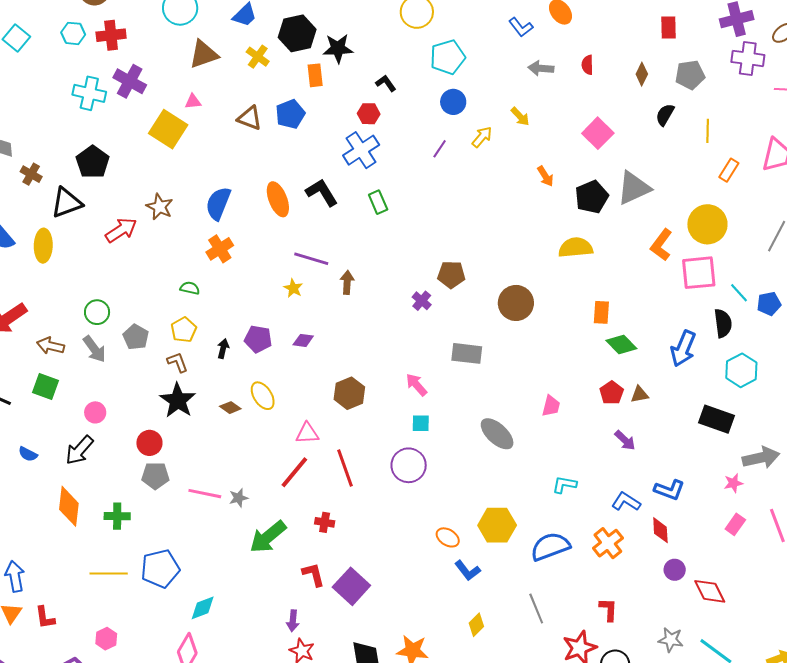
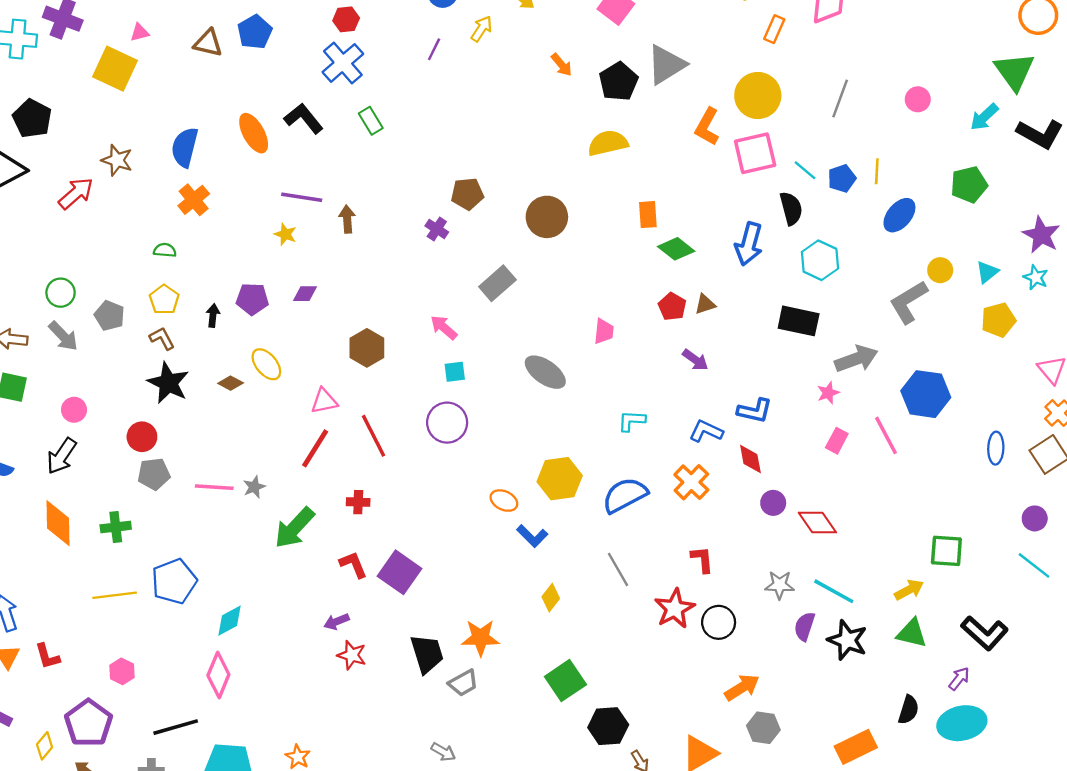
gray rectangle: (467, 353) -> (497, 283), turned -40
purple arrow: (293, 621) -> (336, 622), turned 70

